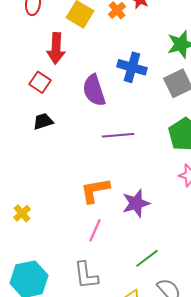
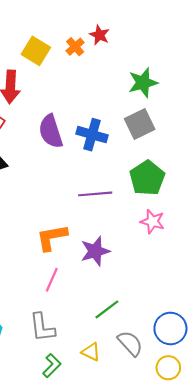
blue cross: (132, 67) -> (92, 135), moved
purple line: (118, 135) -> (95, 194), moved

